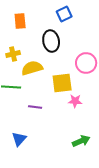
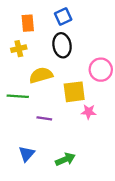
blue square: (64, 14) -> (63, 16), moved
yellow cross: (13, 54) -> (19, 49), moved
green arrow: (81, 141) -> (65, 159), moved

